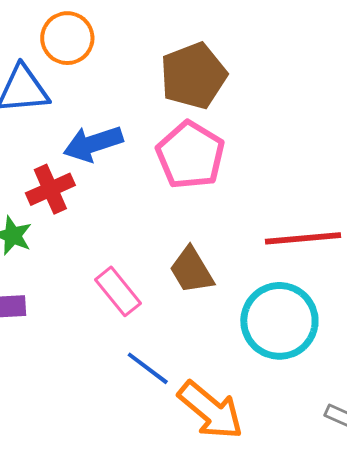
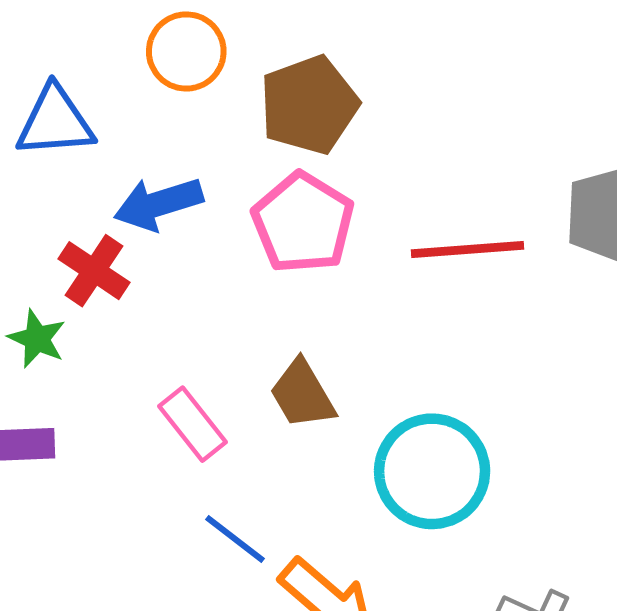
orange circle: (67, 38) -> (186, 51), moved
red cross: (50, 189) -> (94, 271), turned -33
red line: (303, 238) -> (467, 250), moved

